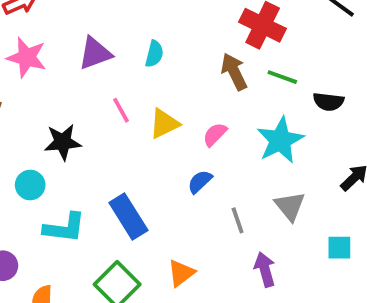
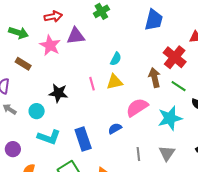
purple triangle: (95, 53) -> (76, 36), moved
yellow triangle: (164, 124) -> (114, 82), moved
pink semicircle: (215, 134) -> (137, 107), size x1.6
blue semicircle: (200, 182) -> (115, 128), moved

